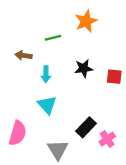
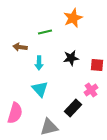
pink cross: (107, 139) -> (91, 90), moved
gray triangle: (58, 150) -> (49, 127), turned 48

